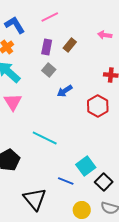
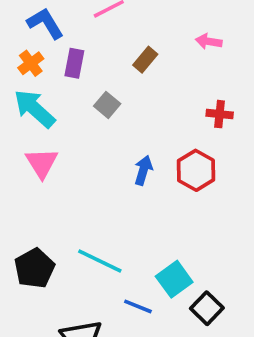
purple rectangle: (47, 47) -> (74, 63), moved
blue arrow: (65, 91) -> (143, 170), moved, turned 140
cyan line: (45, 138) -> (100, 261), moved

